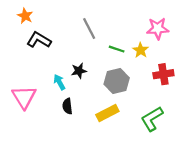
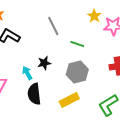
yellow star: (141, 50) -> (94, 16), moved
black semicircle: (67, 106) -> (34, 94), size x1.5

